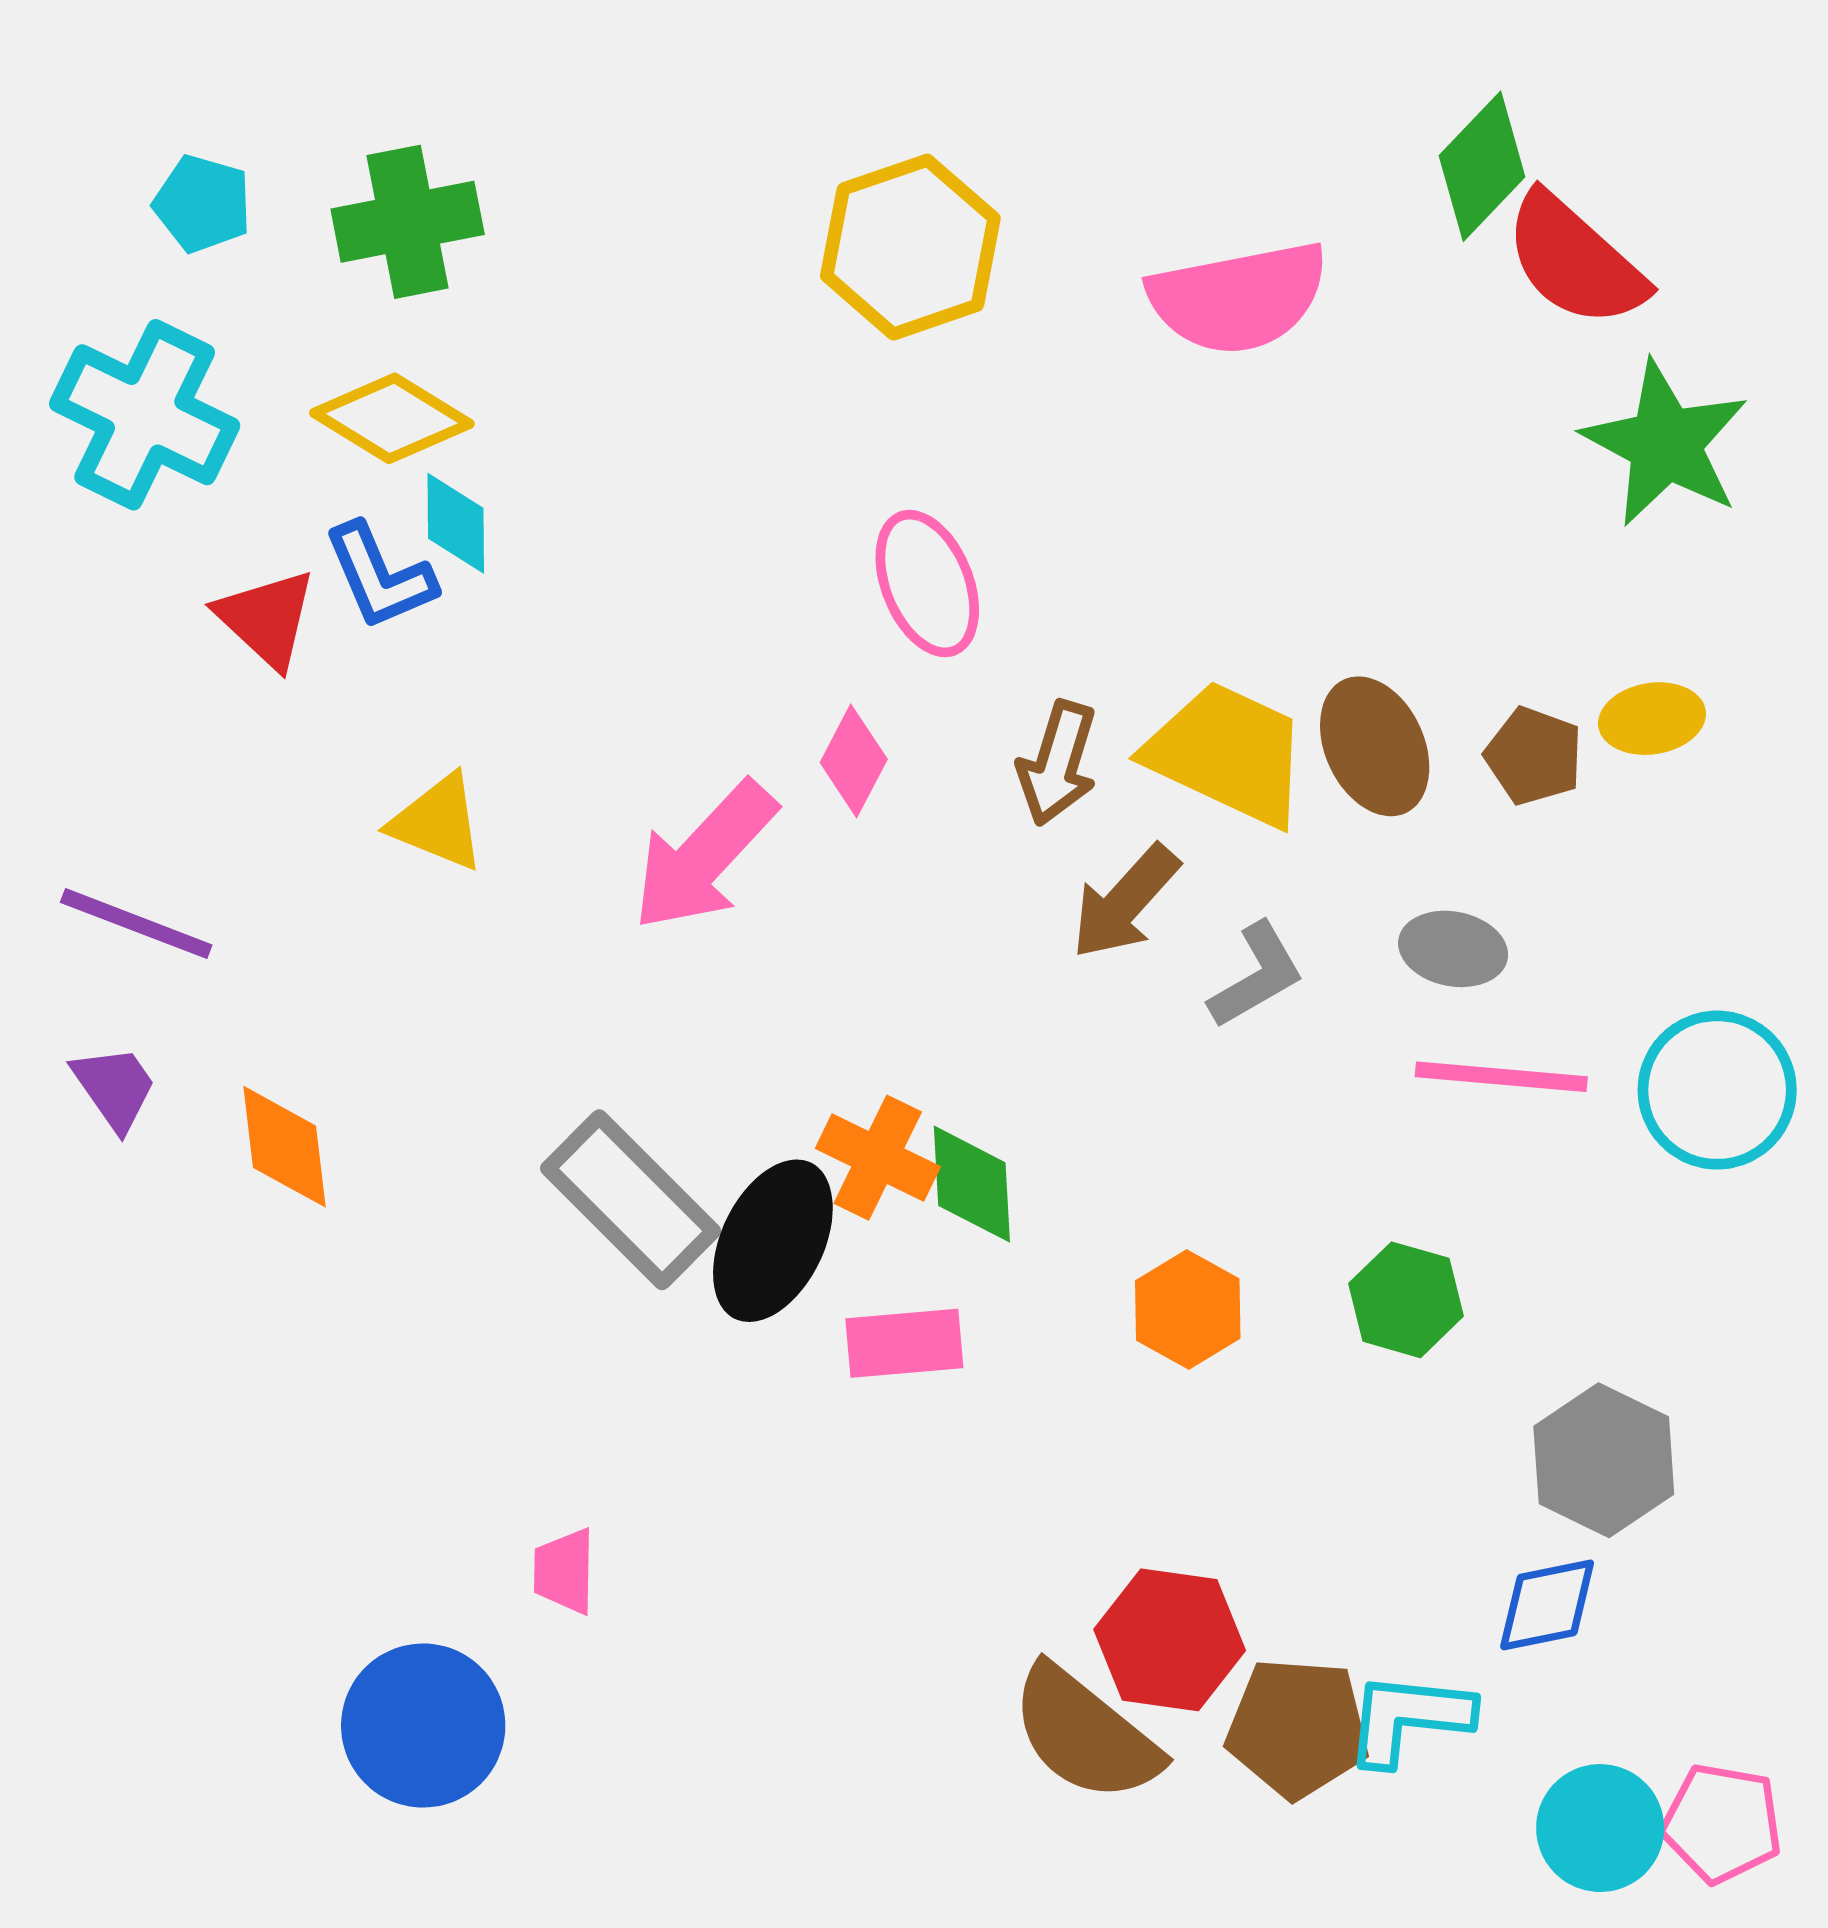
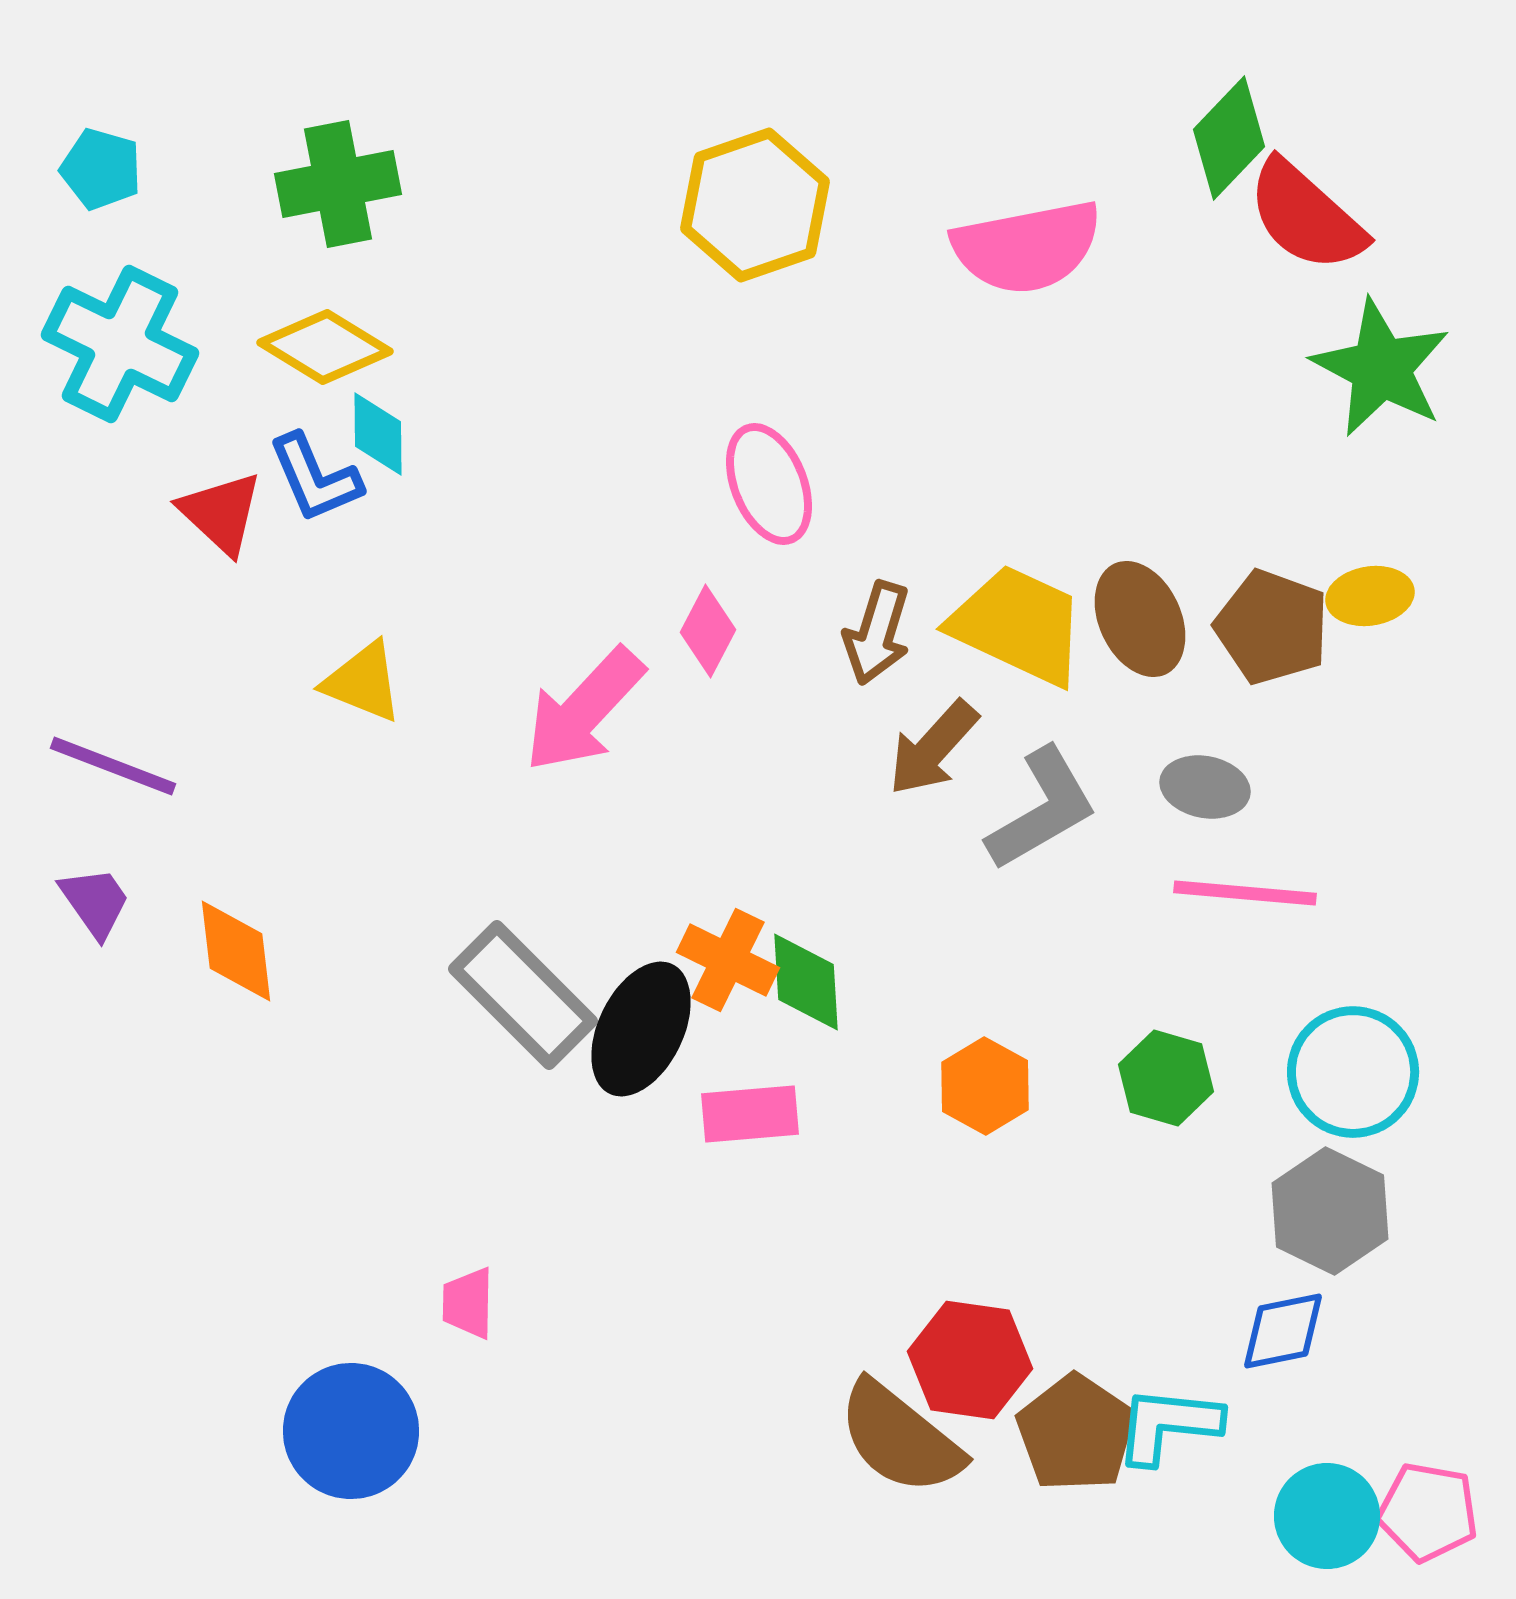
cyan pentagon: (203, 204) -> (101, 169), moved
brown pentagon: (1534, 756) -> (1272, 627), size x1.4
gray L-shape: (1256, 975) -> (1042, 809), size x1.4
cyan circle: (1717, 1090) -> (1353, 1072), moved
brown pentagon: (1297, 1728) -> (1076, 1433), turned 30

